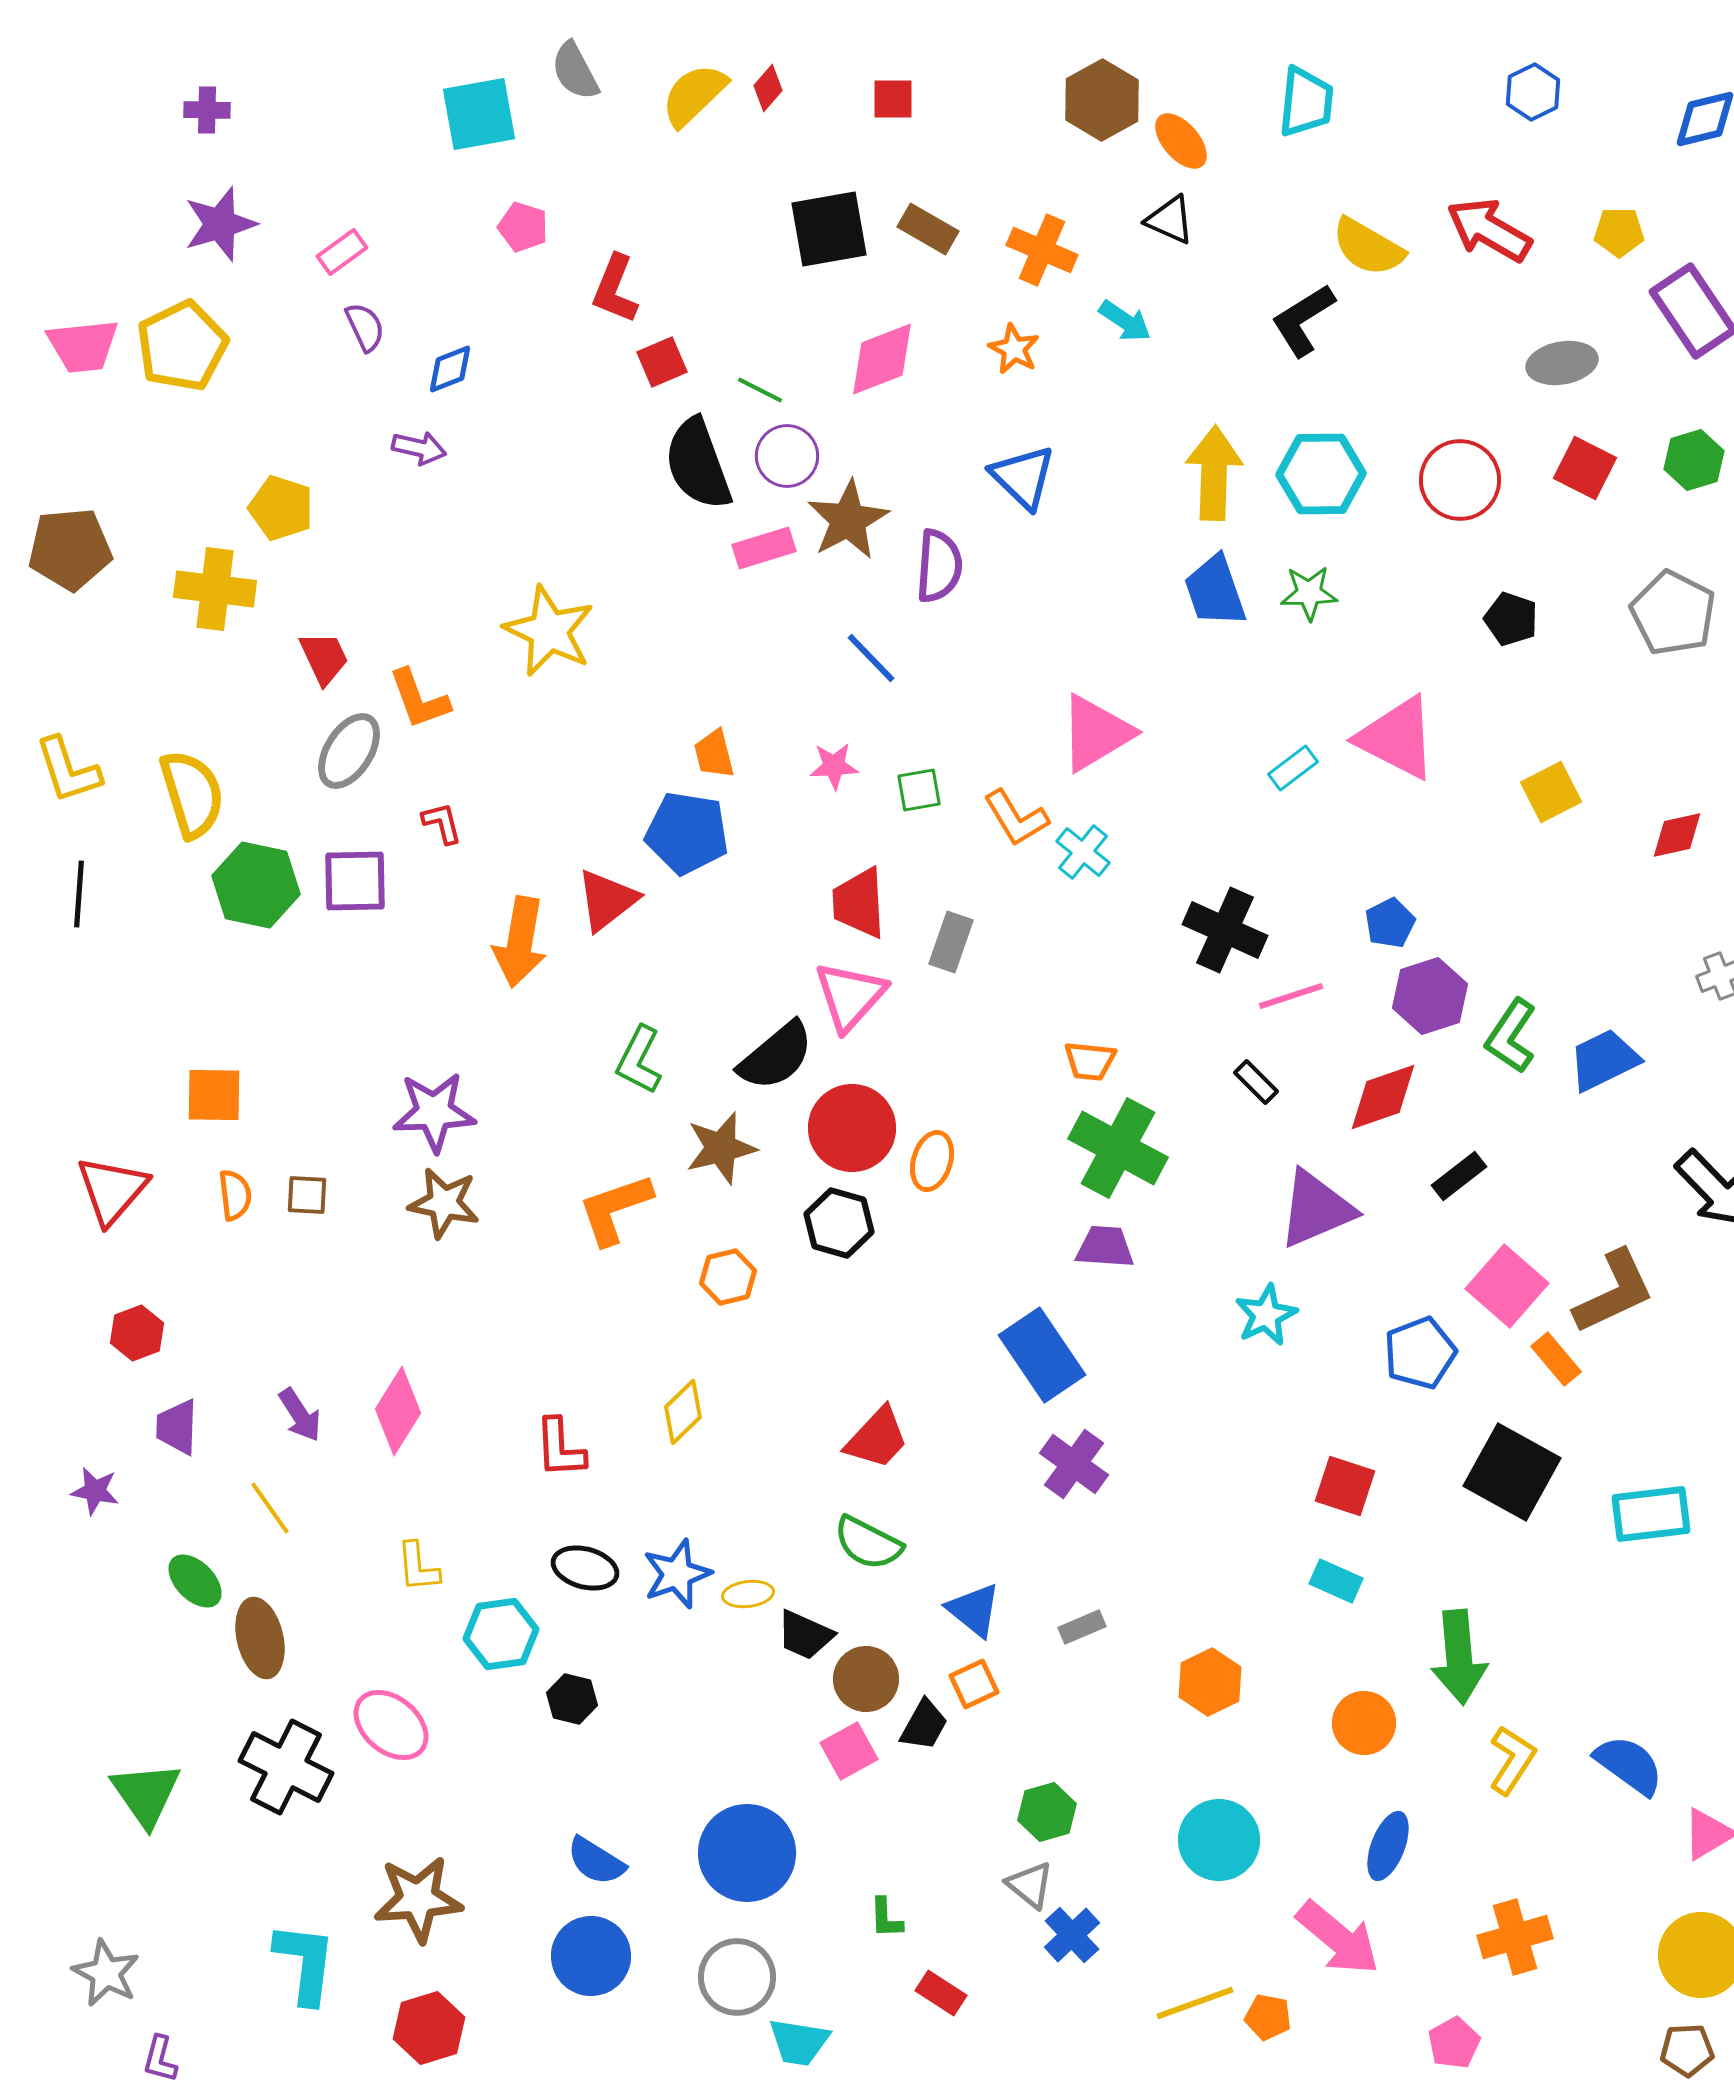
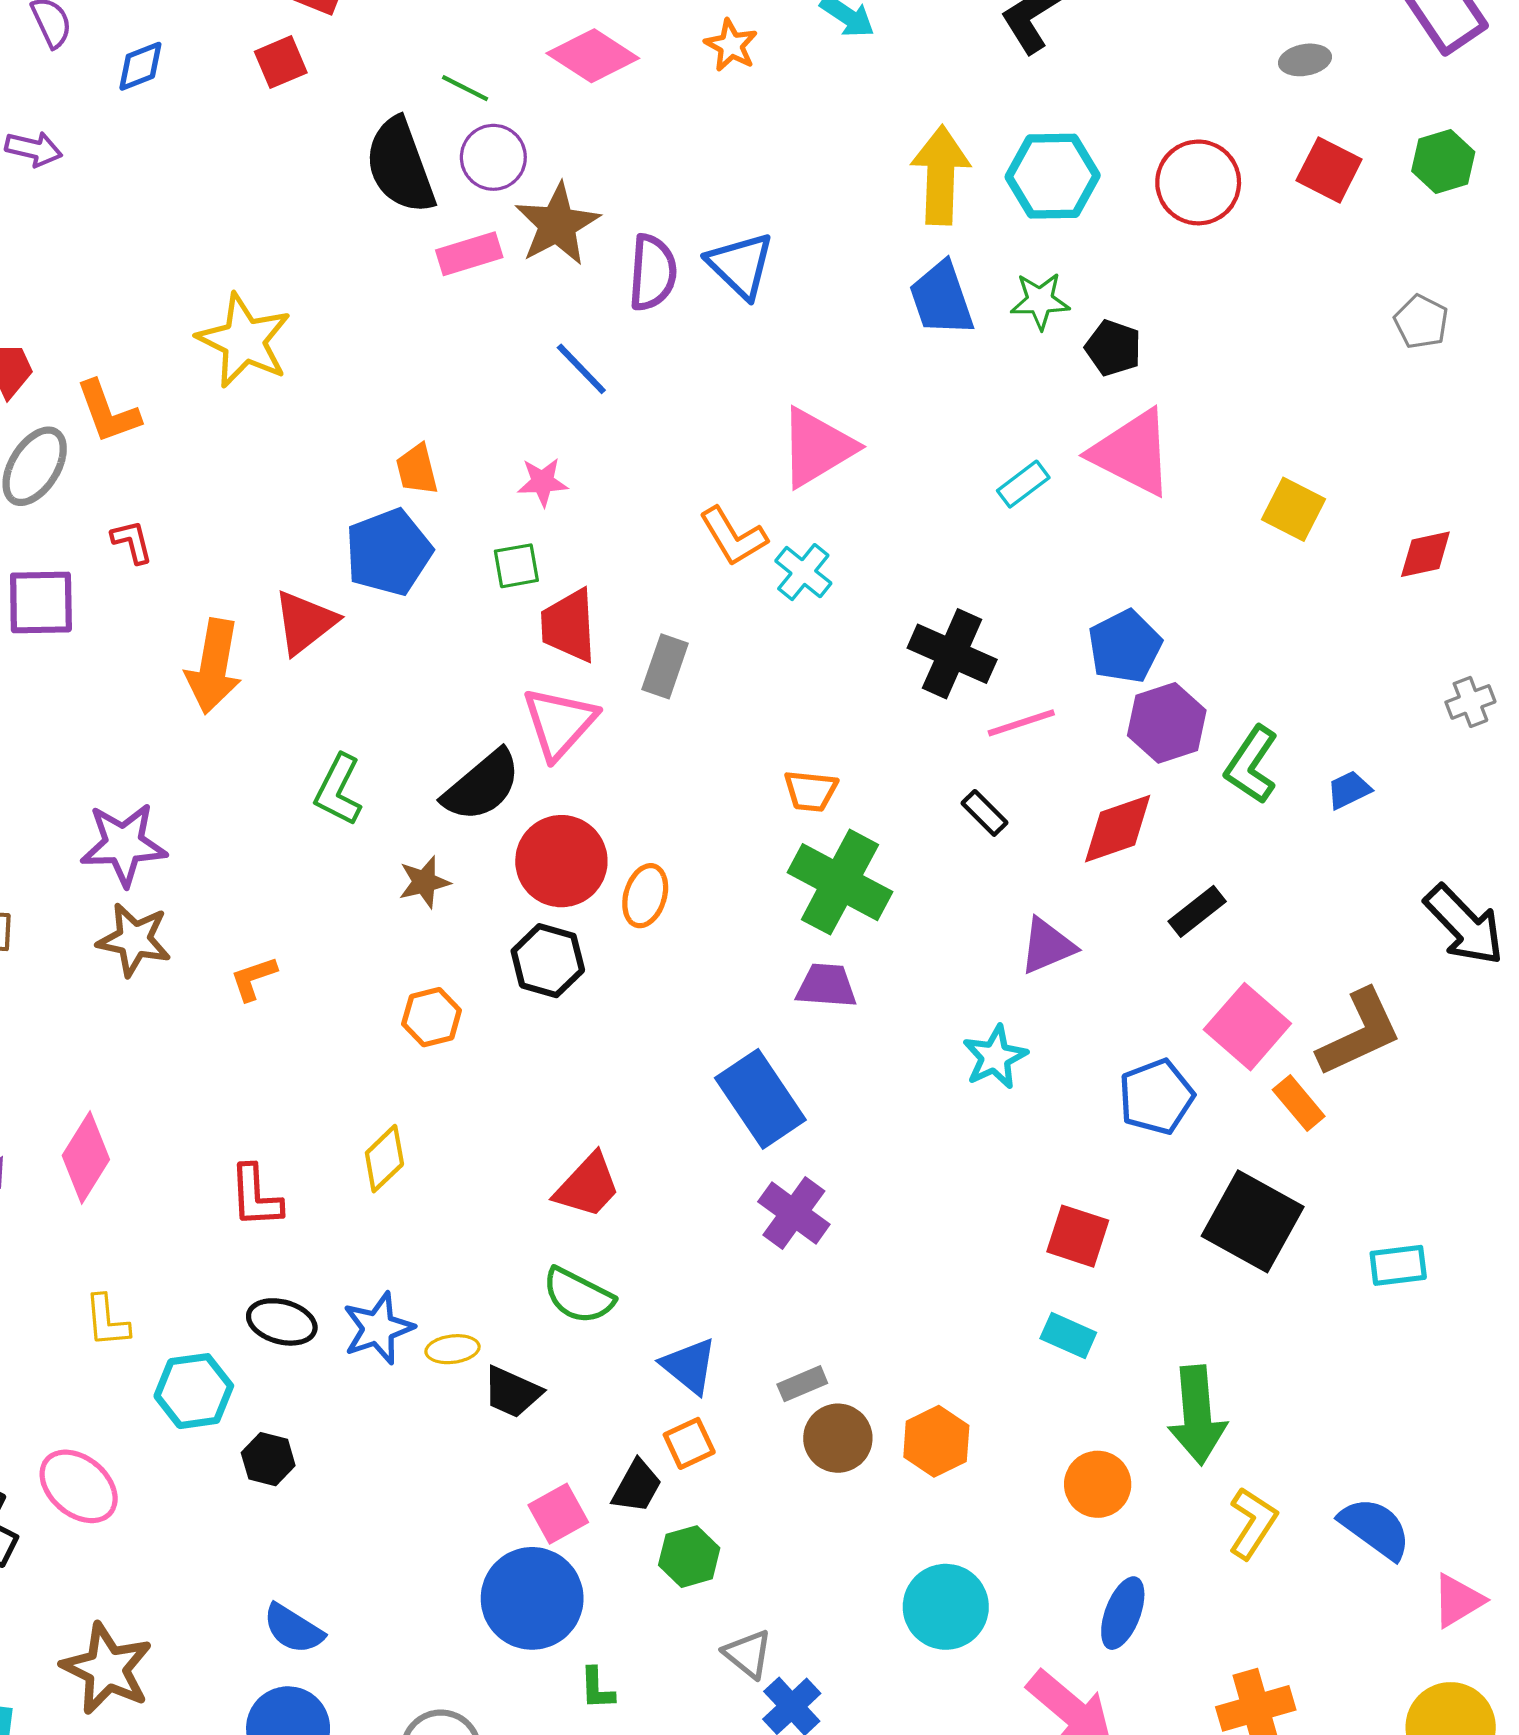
pink diamond: (882, 359) -> (593, 56), turned 54
red square: (662, 362) -> (281, 62), moved
gray ellipse: (1562, 363) -> (1305, 60), size x0.7
purple arrow: (419, 448) -> (34, 149), moved
blue triangle: (1023, 477) -> (741, 265), moved
gray pentagon: (1673, 613) -> (1421, 322), size x0.6
black pentagon: (1511, 619) -> (1113, 348), moved
green square: (919, 790) -> (516, 566), moved
yellow square: (1551, 792) -> (1293, 509), turned -36
blue pentagon: (687, 833) -> (389, 552), turned -30
blue pentagon: (1390, 923) -> (1125, 646), size x1.4
blue trapezoid: (1604, 1060) -> (1349, 790), size x0.6
brown star: (721, 1148) -> (424, 882), size x0.7
orange L-shape: (615, 1209) -> (254, 978), moved, size x0.6
purple triangle: (1316, 1209) -> (1047, 946), size x0.7
cyan rectangle: (1651, 1514) -> (1398, 1265), size x0.7
brown circle: (866, 1679) -> (838, 1438), moved
green hexagon: (1047, 1812) -> (689, 1557), moved
blue circle: (747, 1853) -> (532, 1598), moved
brown star: (418, 1899) -> (107, 1669), turned 30

